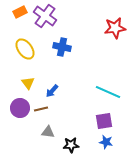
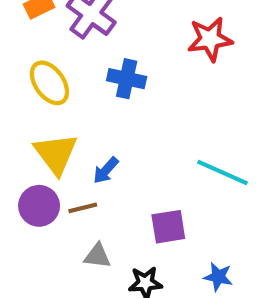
red star: (115, 28) -> (210, 39), moved
yellow triangle: (28, 83) -> (56, 154), size x1.6
purple square: (104, 121) -> (168, 227), moved

